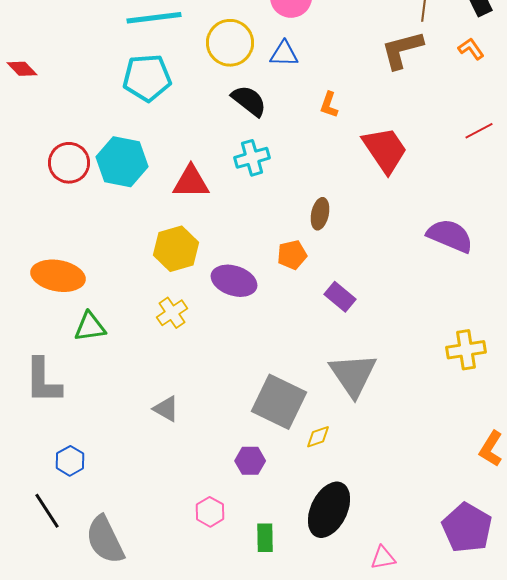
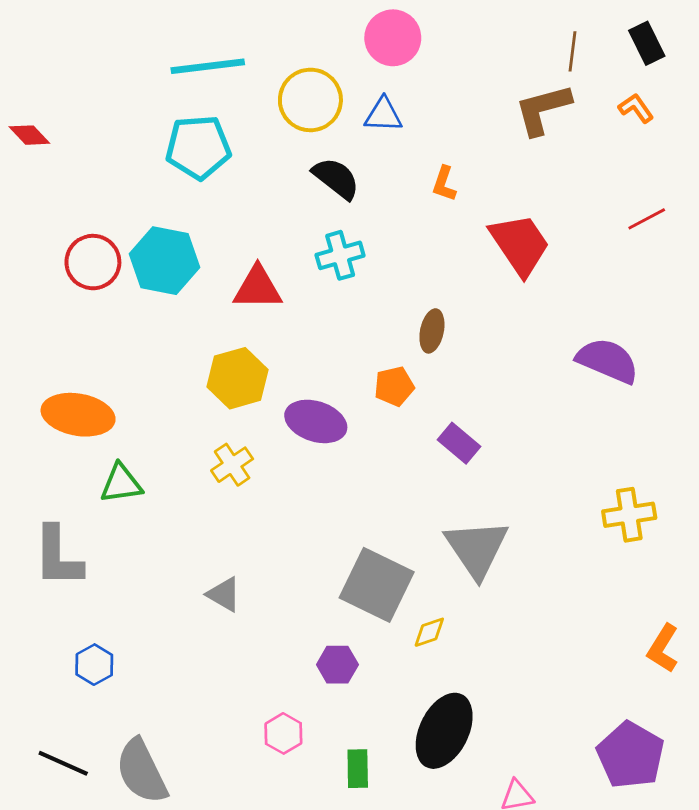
black line: (47, 511) -> (63, 763), moved, turned -33

